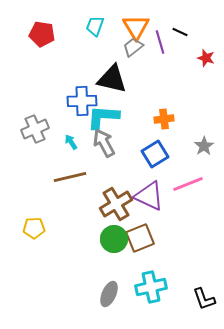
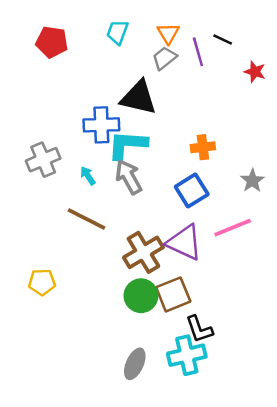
orange triangle: (136, 27) -> (168, 33), size x0.7
brown line: (70, 177) -> (87, 219), turned 40
black L-shape: (204, 299) -> (199, 329), moved

